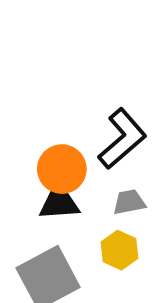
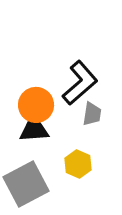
gray trapezoid: (129, 202) -> (92, 114), moved, turned 110

